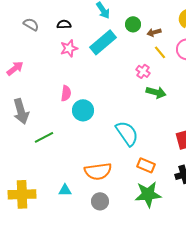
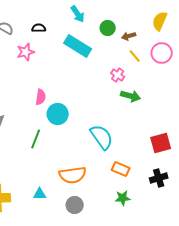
cyan rectangle: (103, 42) -> (78, 46), turned 72
pink star: (69, 48) -> (26, 52), moved
green line: (44, 137) -> (36, 139), moved, turned -42
green star: (148, 194) -> (123, 198), size x0.6

